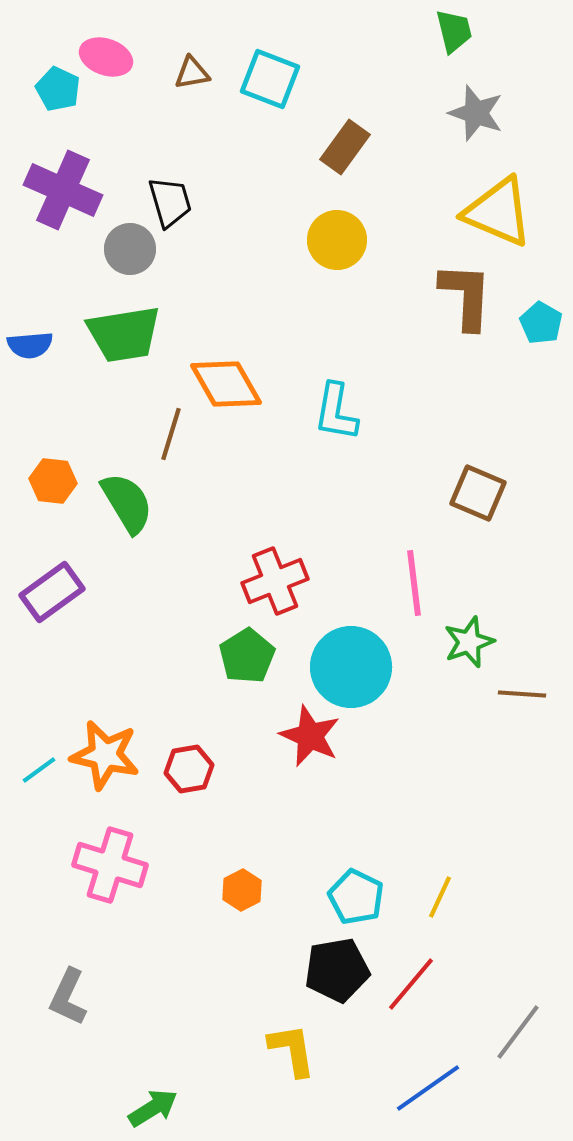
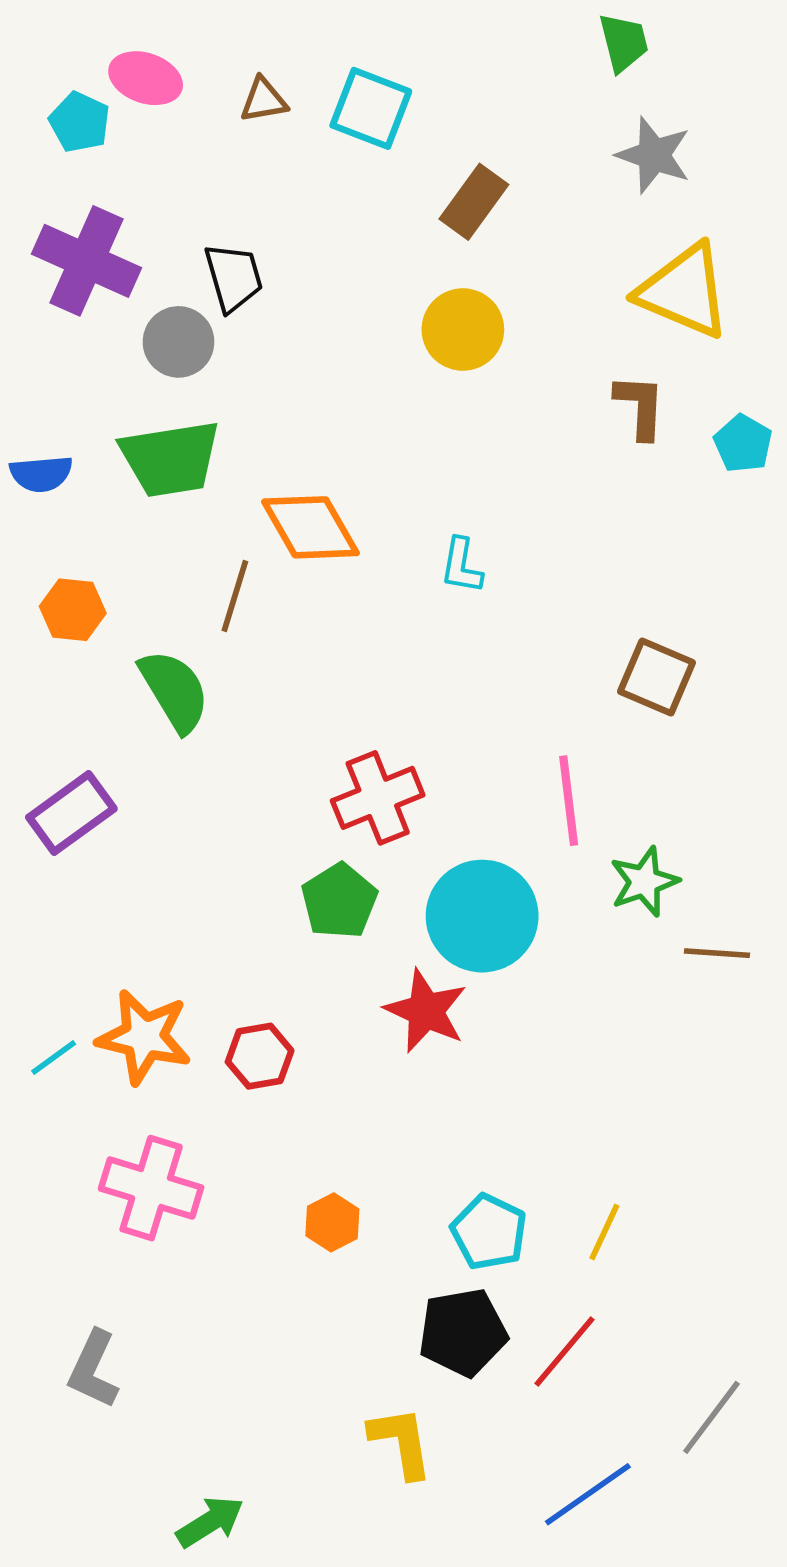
brown L-shape: (466, 296) -> (640, 406), size x0.7
cyan L-shape: (336, 412) -> (461, 566), size x0.7
orange hexagon: (53, 481) -> (73, 610), moved

